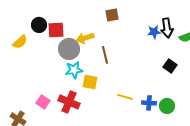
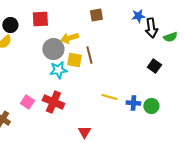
black circle: (39, 25) -> (10, 25), moved
red square: (56, 30) -> (40, 19), moved
blue star: (154, 32) -> (138, 16), moved
yellow square: (90, 82) -> (74, 60), moved

